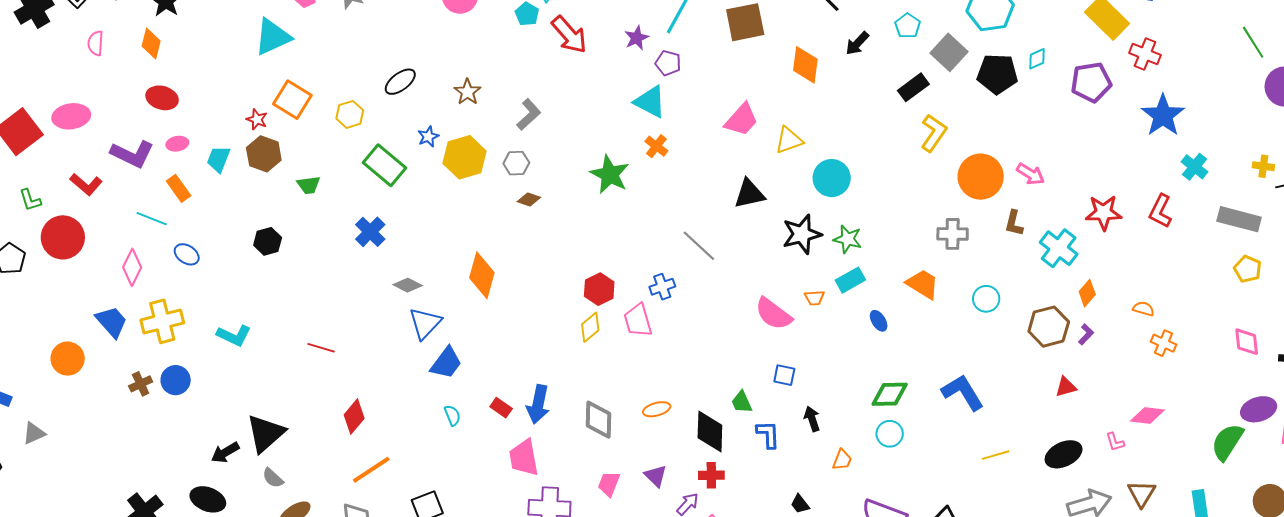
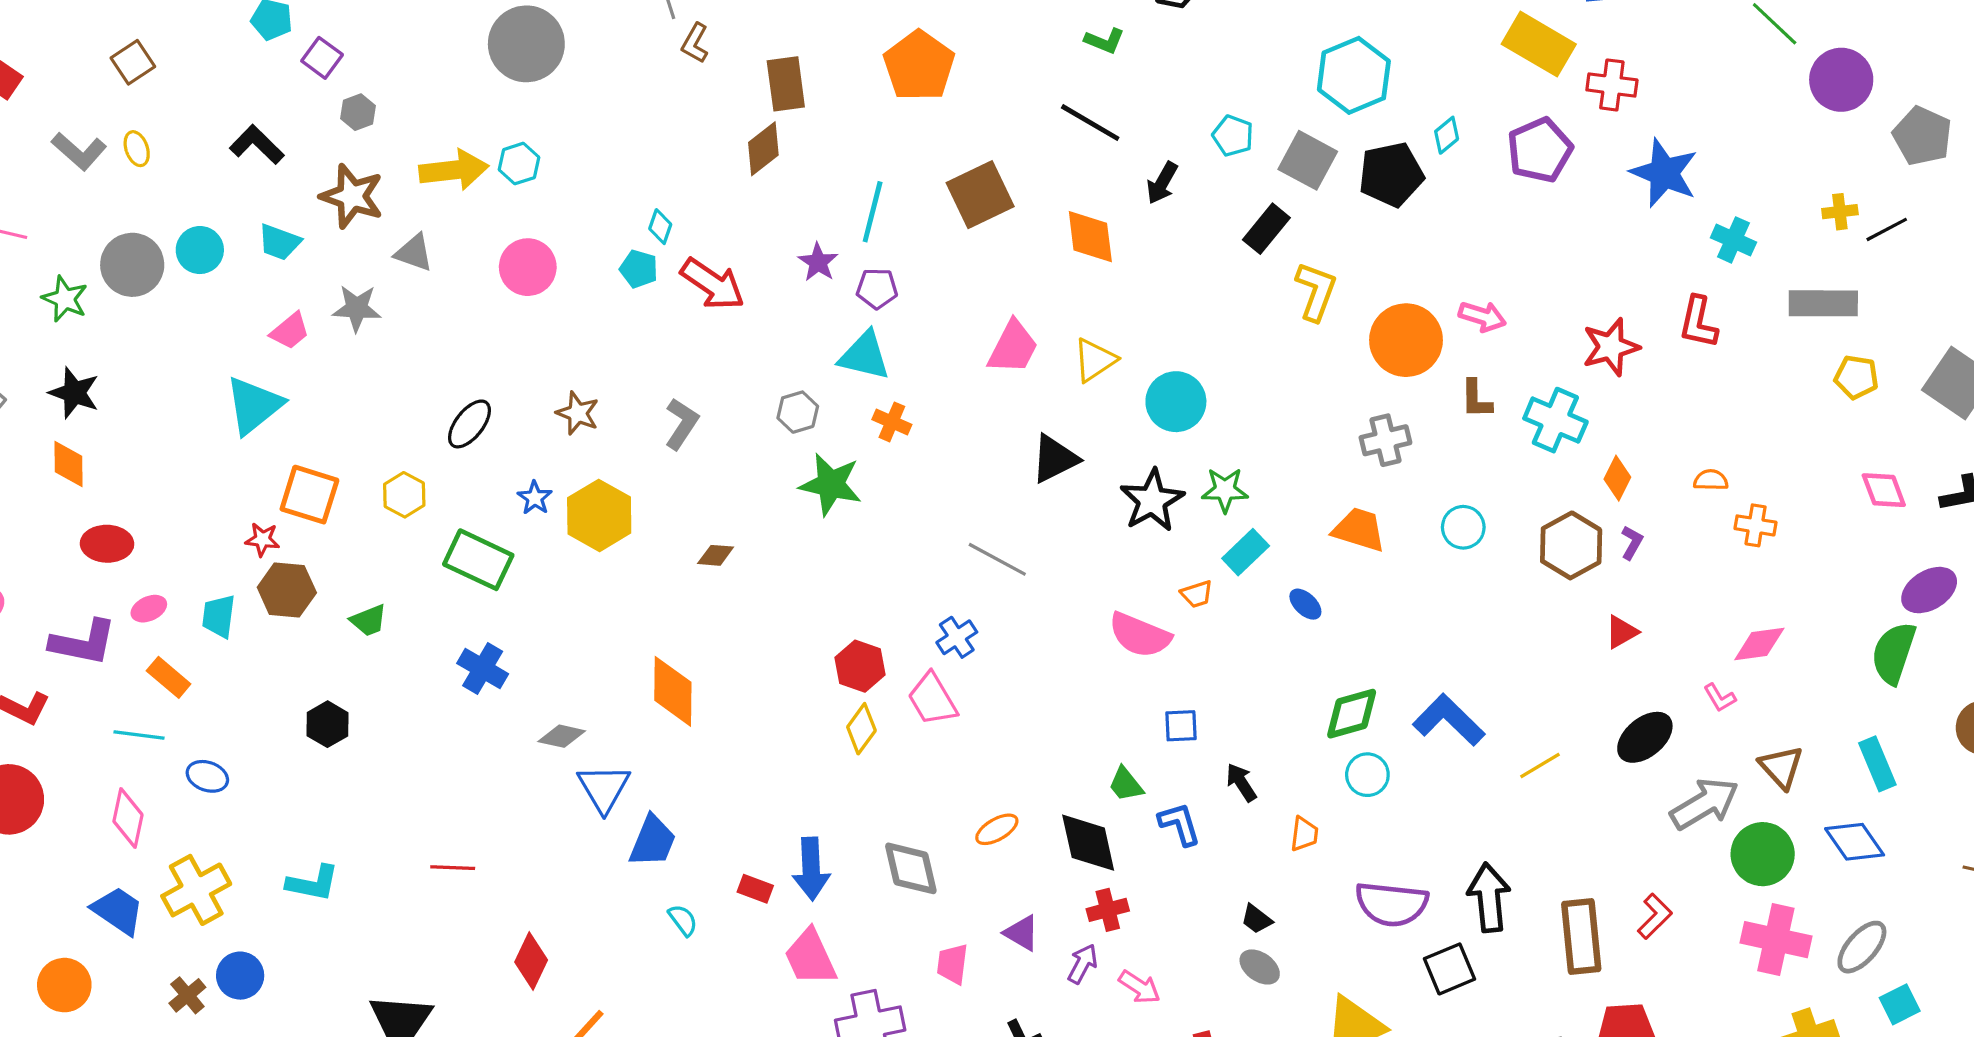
gray hexagon: (516, 163) -> (798, 412), moved
blue L-shape: (963, 392) -> (1449, 720), moved

